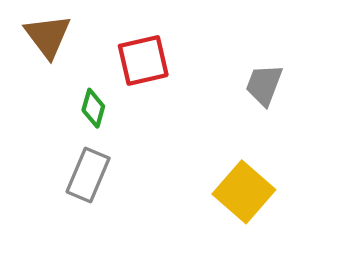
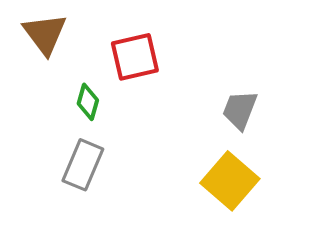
gray trapezoid: (264, 85) -> (240, 110), moved

